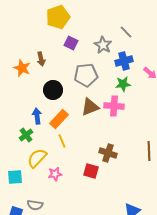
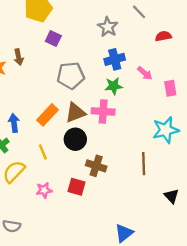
gray line: (126, 32) -> (139, 12), moved
gray star: (103, 45) -> (108, 27), moved
black circle: (53, 90) -> (75, 139), moved
orange rectangle: (59, 119) -> (48, 115), moved
pink star: (55, 174) -> (44, 190), moved

